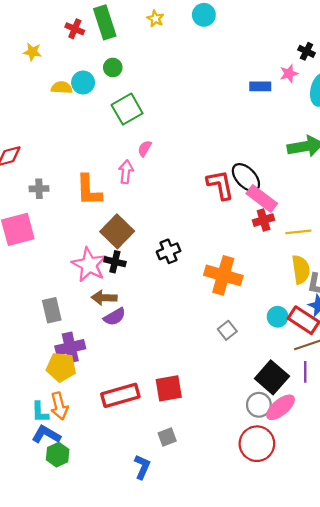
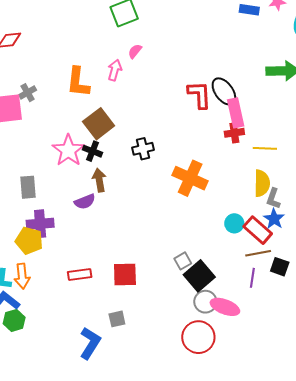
gray cross: (39, 189) -> (28, 93), moved, turned -36
pink rectangle: (262, 199) -> (236, 113), turned 32
brown arrow: (104, 298) -> (99, 180), moved, turned 70
gray square: (227, 330) -> (183, 261), moved
black square: (272, 377) -> (199, 276), moved
red rectangle: (120, 395) -> (80, 274), size x0.7
pink ellipse: (281, 407) -> (225, 307), turned 52
blue L-shape: (142, 467) -> (90, 343), size x1.4

